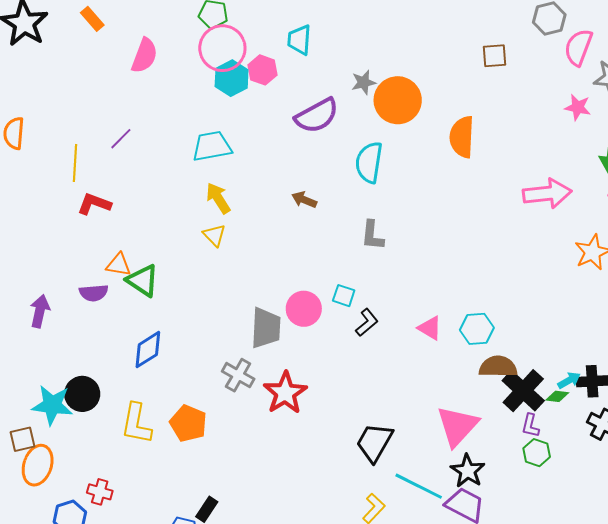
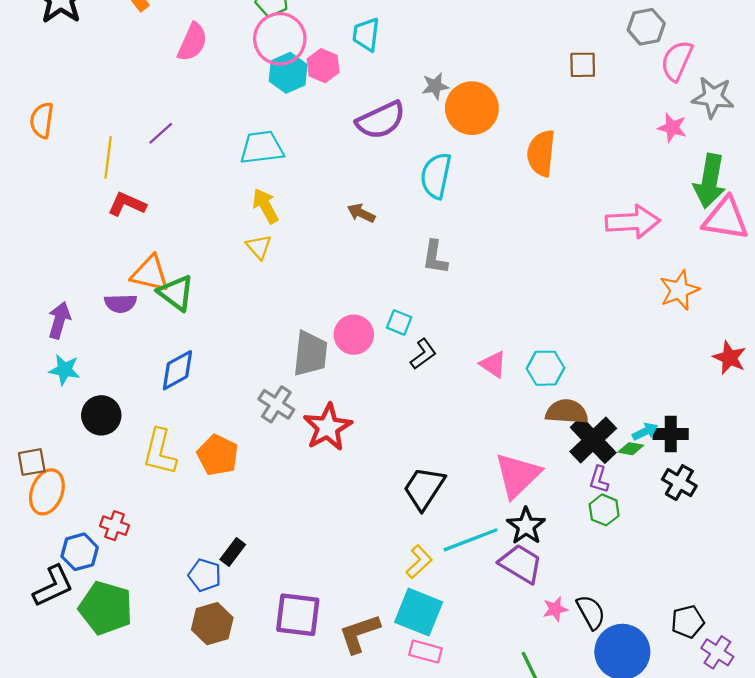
orange triangle: (119, 265) -> (150, 274), size x1.4
cyan star: (52, 405) -> (65, 370), moved, size x0.7
cyan line: (419, 486) -> (471, 540), turned -51

